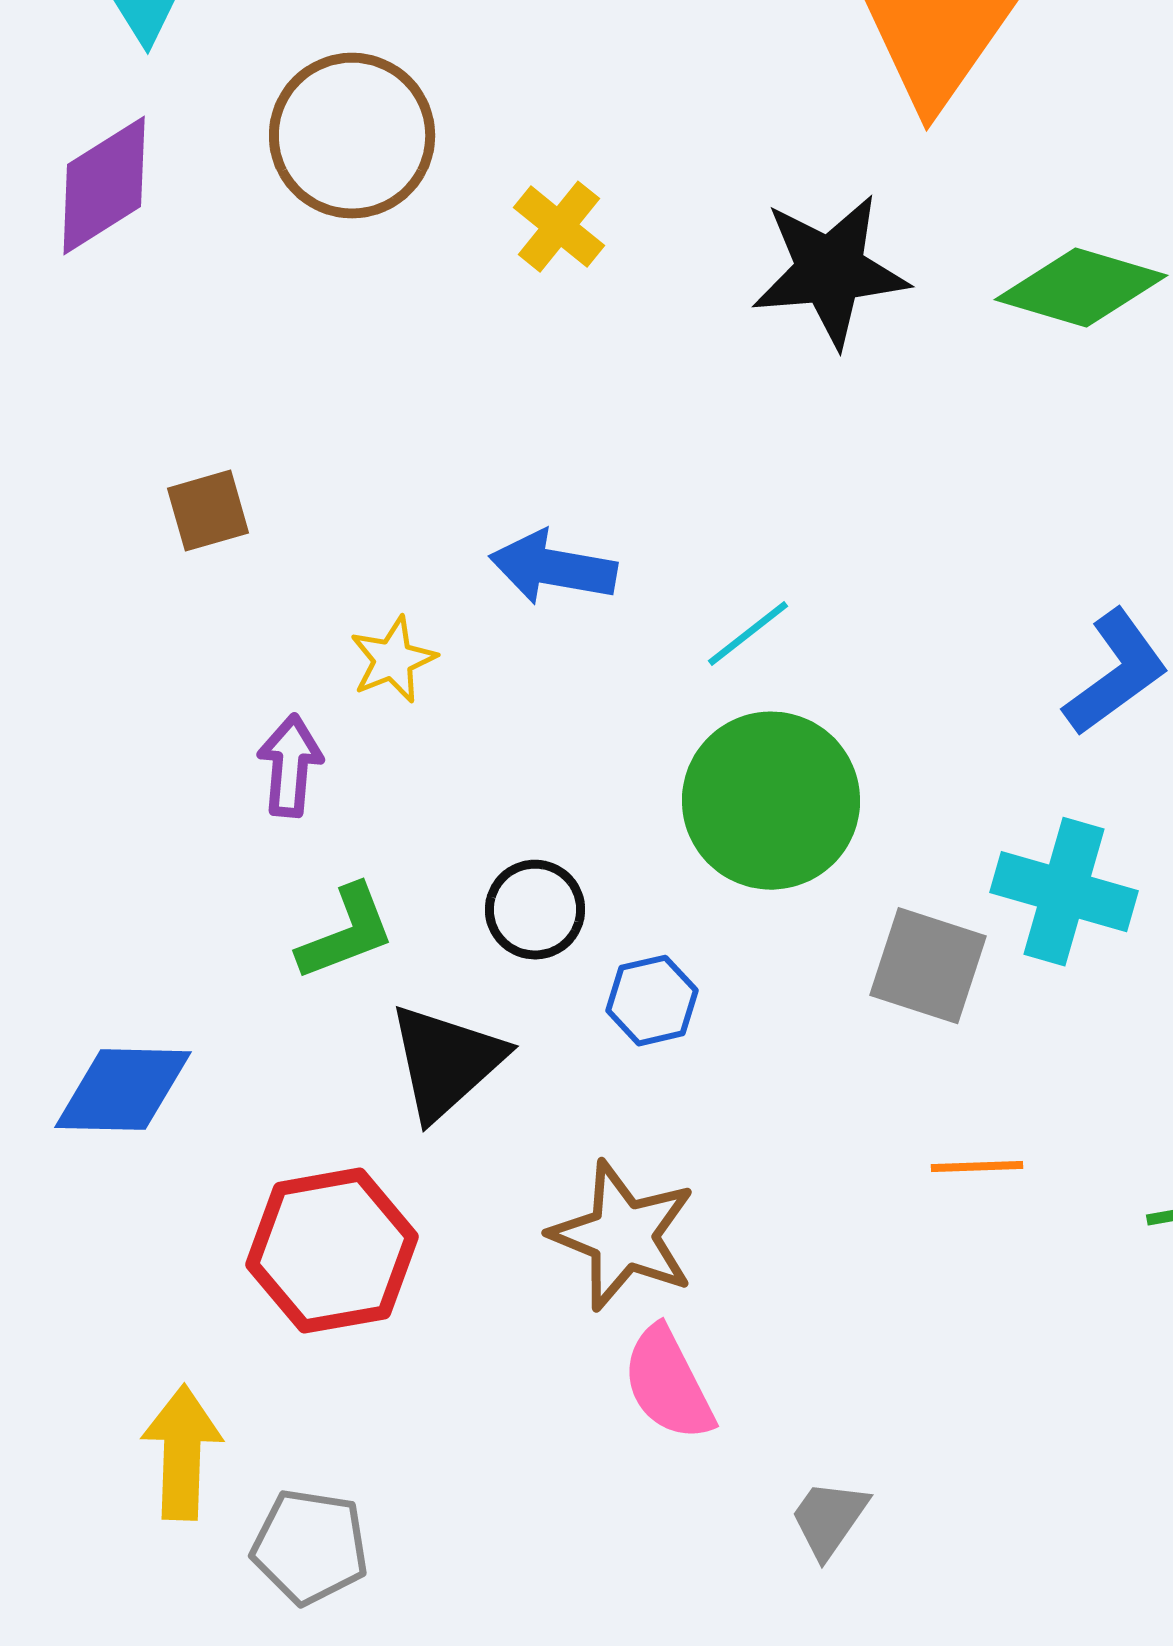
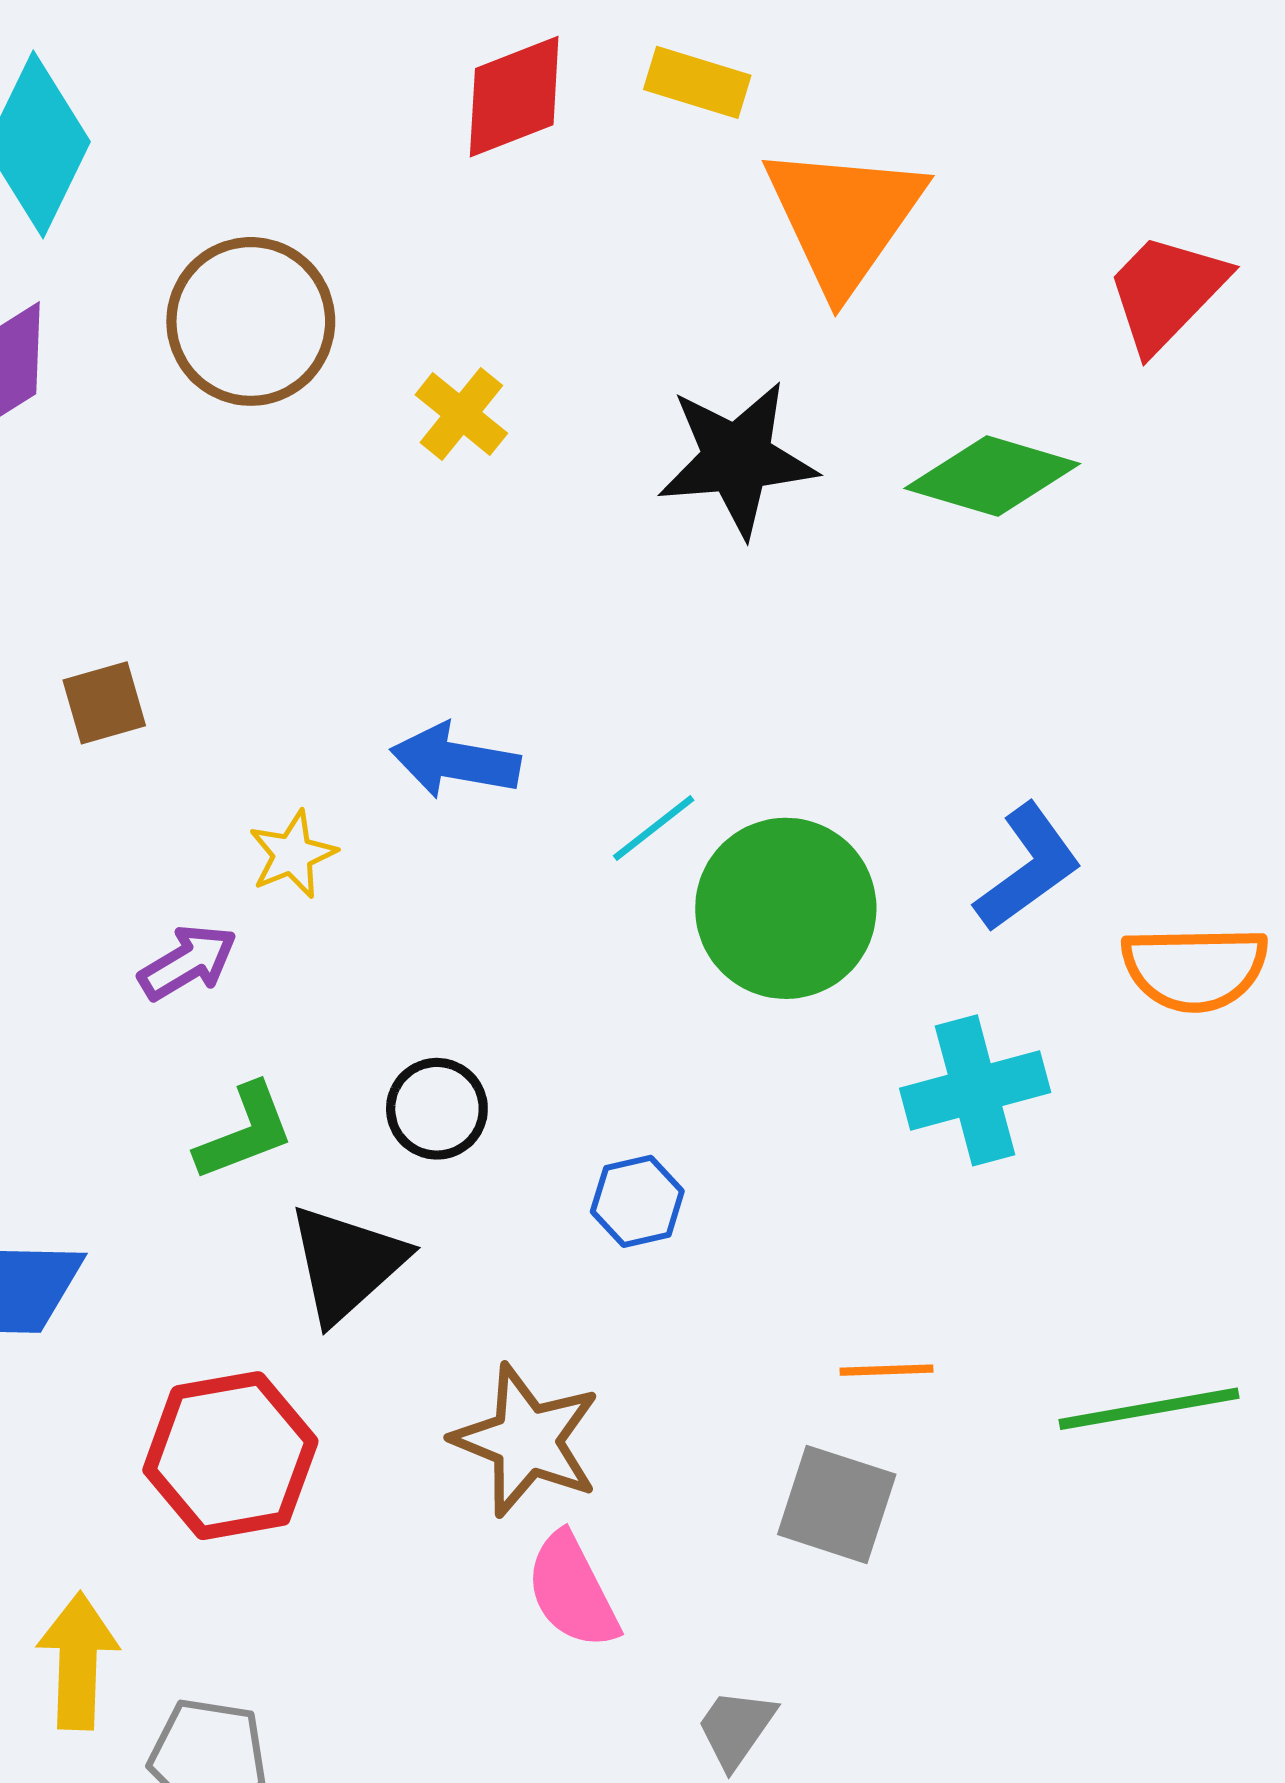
purple arrow: (290, 766) -> (188, 962), turned 54
green circle: (771, 801) -> (786, 908), moved
cyan cross: (1064, 892) -> (975, 1090), turned -31
gray square: (928, 966) -> (837, 1504), moved
blue hexagon: (652, 1001) -> (637, 1201), moved

